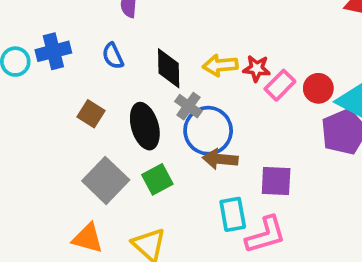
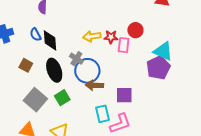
black diamond: (169, 68) -> (50, 40), moved
pink rectangle: (280, 85) -> (124, 45), turned -35
red circle: (318, 88) -> (135, 30), moved

